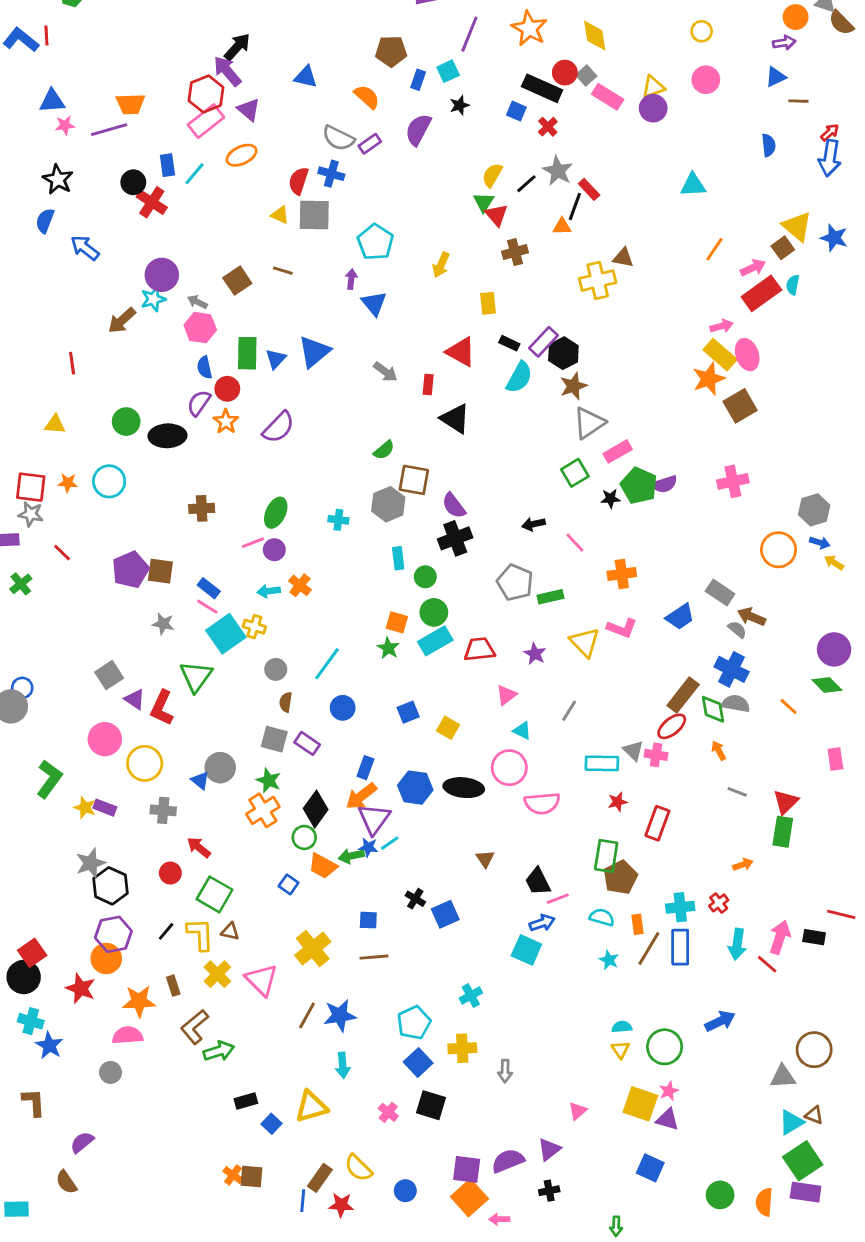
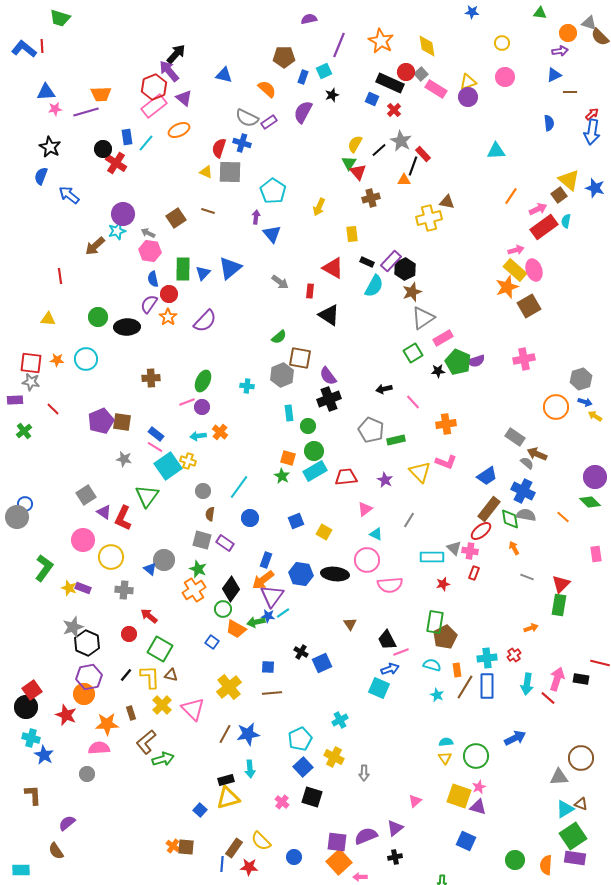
blue trapezoid: (680, 617) -> (487, 476), moved
red rectangle: (657, 823) -> (474, 573), moved, size x0.6
yellow cross: (462, 1048) -> (334, 757), turned 30
black rectangle: (246, 1101) -> (226, 780), moved

